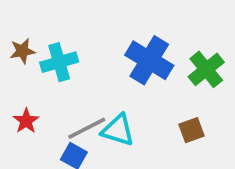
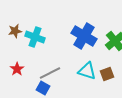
cyan cross: (59, 62) -> (35, 37), turned 36
cyan triangle: (118, 130) -> (87, 71), moved

